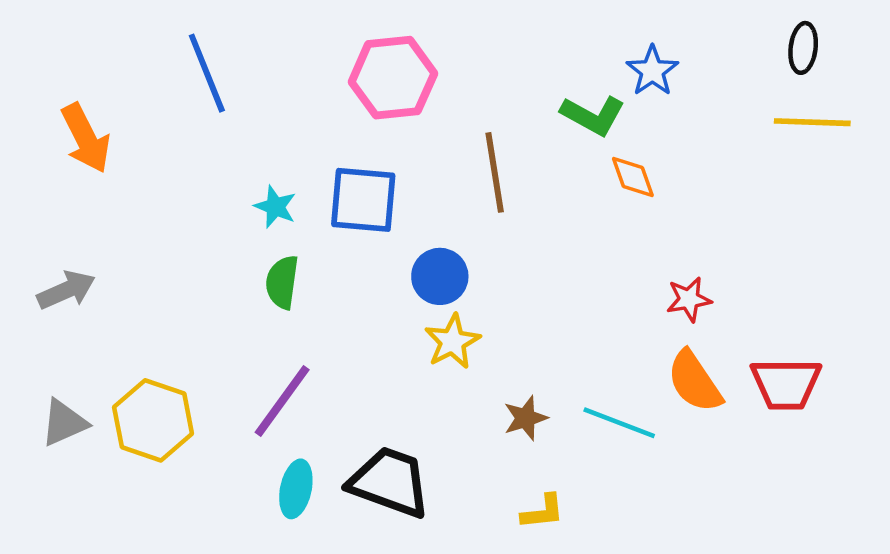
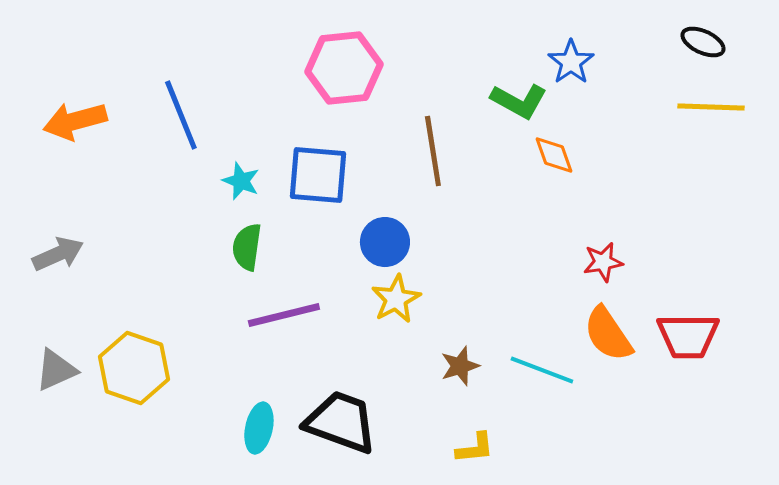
black ellipse: (803, 48) -> (703, 42), turned -72
blue line: (207, 73) -> (181, 115), moved
orange arrow: (86, 138) -> (75, 121), turned 102
purple line: (282, 401) -> (284, 315), moved, turned 40

